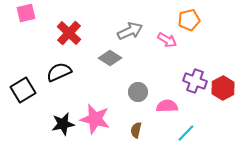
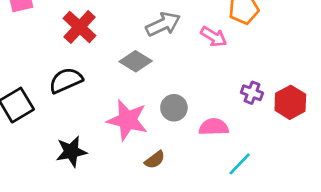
purple cross: (195, 81) -> (252, 93), size x0.7
pink star: (95, 119) -> (127, 120), moved
brown semicircle: (136, 130) -> (155, 160), moved, turned -140

